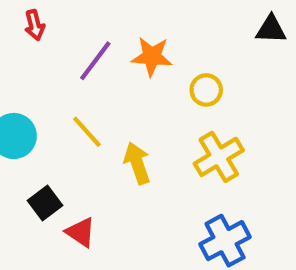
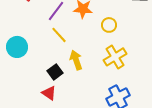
yellow line: (87, 132) -> (59, 35), moved
black square: (45, 203) -> (55, 72), moved

